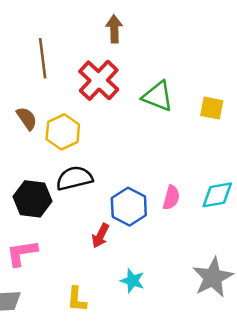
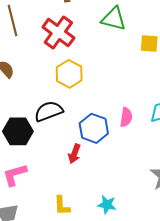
green triangle: (158, 96) -> (114, 19), moved
yellow hexagon: (63, 132) -> (69, 74), moved
cyan star: (132, 281) -> (107, 205), moved

